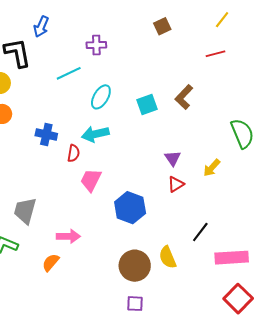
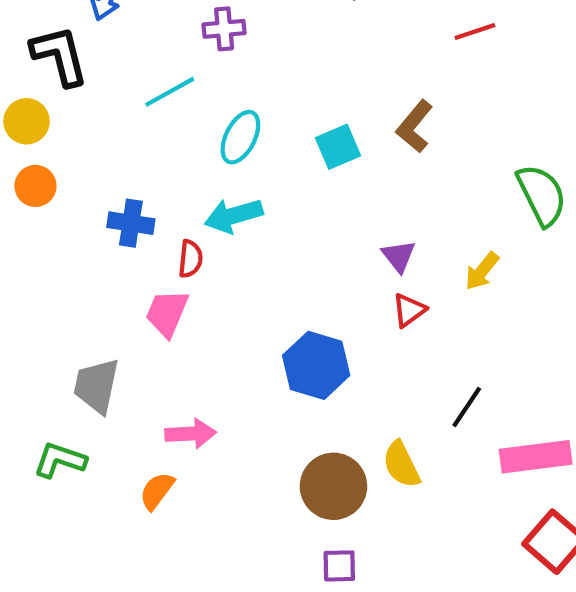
pink trapezoid: (91, 180) -> (167, 313), moved

